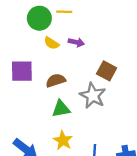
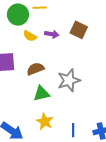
brown square: (107, 71) -> (79, 30), moved
gray star: (93, 96) -> (69, 80), turned 30

